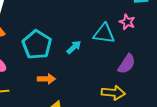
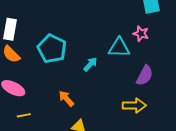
cyan pentagon: (37, 45) -> (52, 49), moved
orange arrow: (46, 79) -> (66, 98), turned -126

